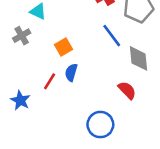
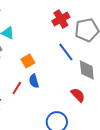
blue semicircle: (71, 72) -> (34, 81), turned -32

